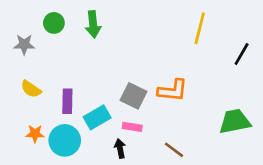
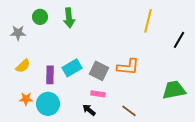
yellow semicircle: (31, 89) -> (23, 66), turned -77
cyan rectangle: (97, 117) -> (72, 68), moved
black arrow: (120, 148) -> (89, 110), turned -40

